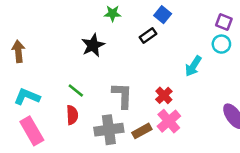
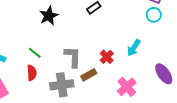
cyan arrow: (193, 66) -> (134, 48), moved
pink cross: (169, 121) -> (127, 87), moved
brown rectangle: (142, 131) -> (89, 75), moved

